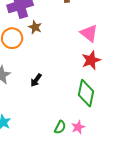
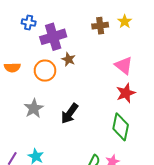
black arrow: (36, 80) -> (70, 113), size x1.5

